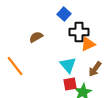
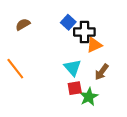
blue square: (64, 14) -> (68, 22), moved
brown semicircle: (36, 37) -> (23, 24), moved

